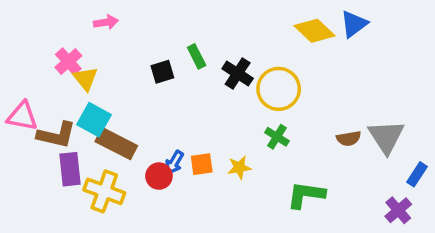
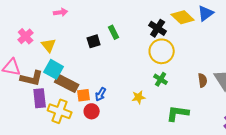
pink cross: (68, 62) -> (26, 36), moved
black cross: (238, 73) -> (158, 28), moved
brown semicircle: (349, 138) -> (203, 80), turned -88
orange square: (202, 164) -> (84, 95), moved
red circle: (159, 176) -> (92, 111), moved

